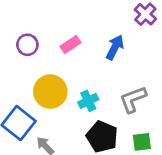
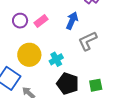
purple circle: (27, 45) -> (20, 21), moved
gray L-shape: (133, 99) -> (88, 41), moved

